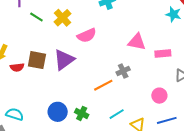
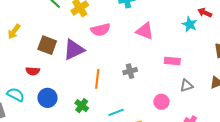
pink triangle: (137, 42) -> (145, 31), moved
red semicircle: (17, 67) -> (33, 71), moved
orange line: (103, 85) -> (97, 79), moved, turned -66
blue circle: (58, 112) -> (47, 98), moved

